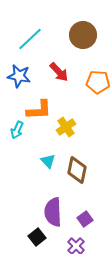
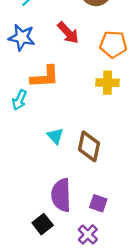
yellow cross: (66, 127) -> (108, 83), moved, turned 36
purple square: (85, 219) -> (98, 203), turned -35

